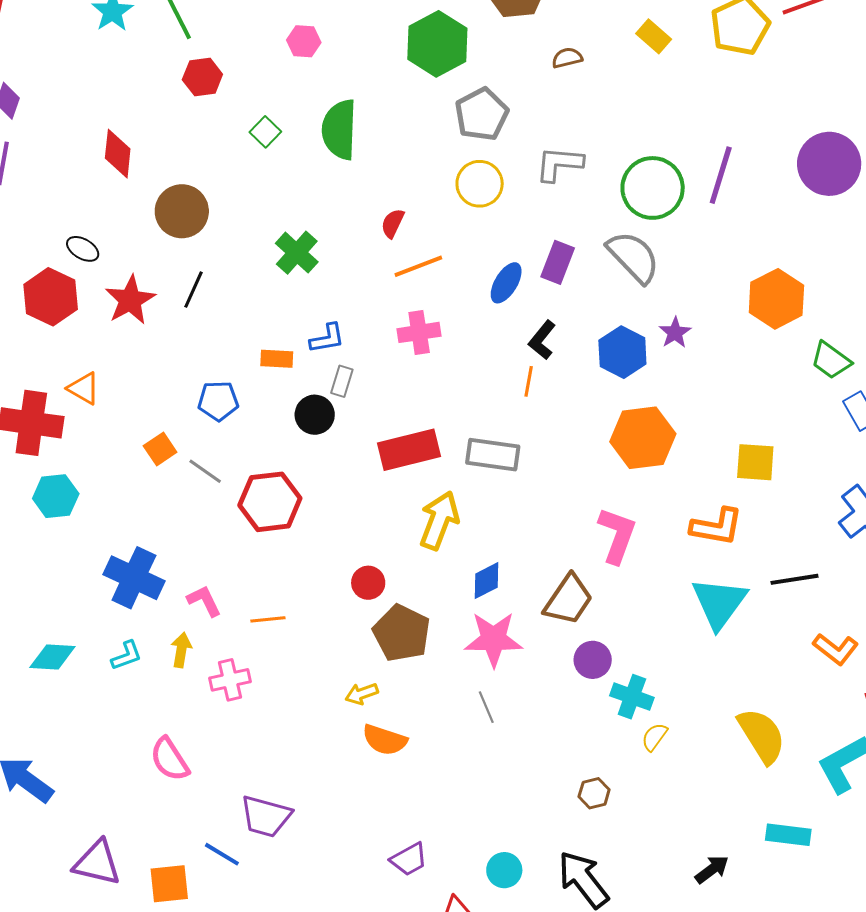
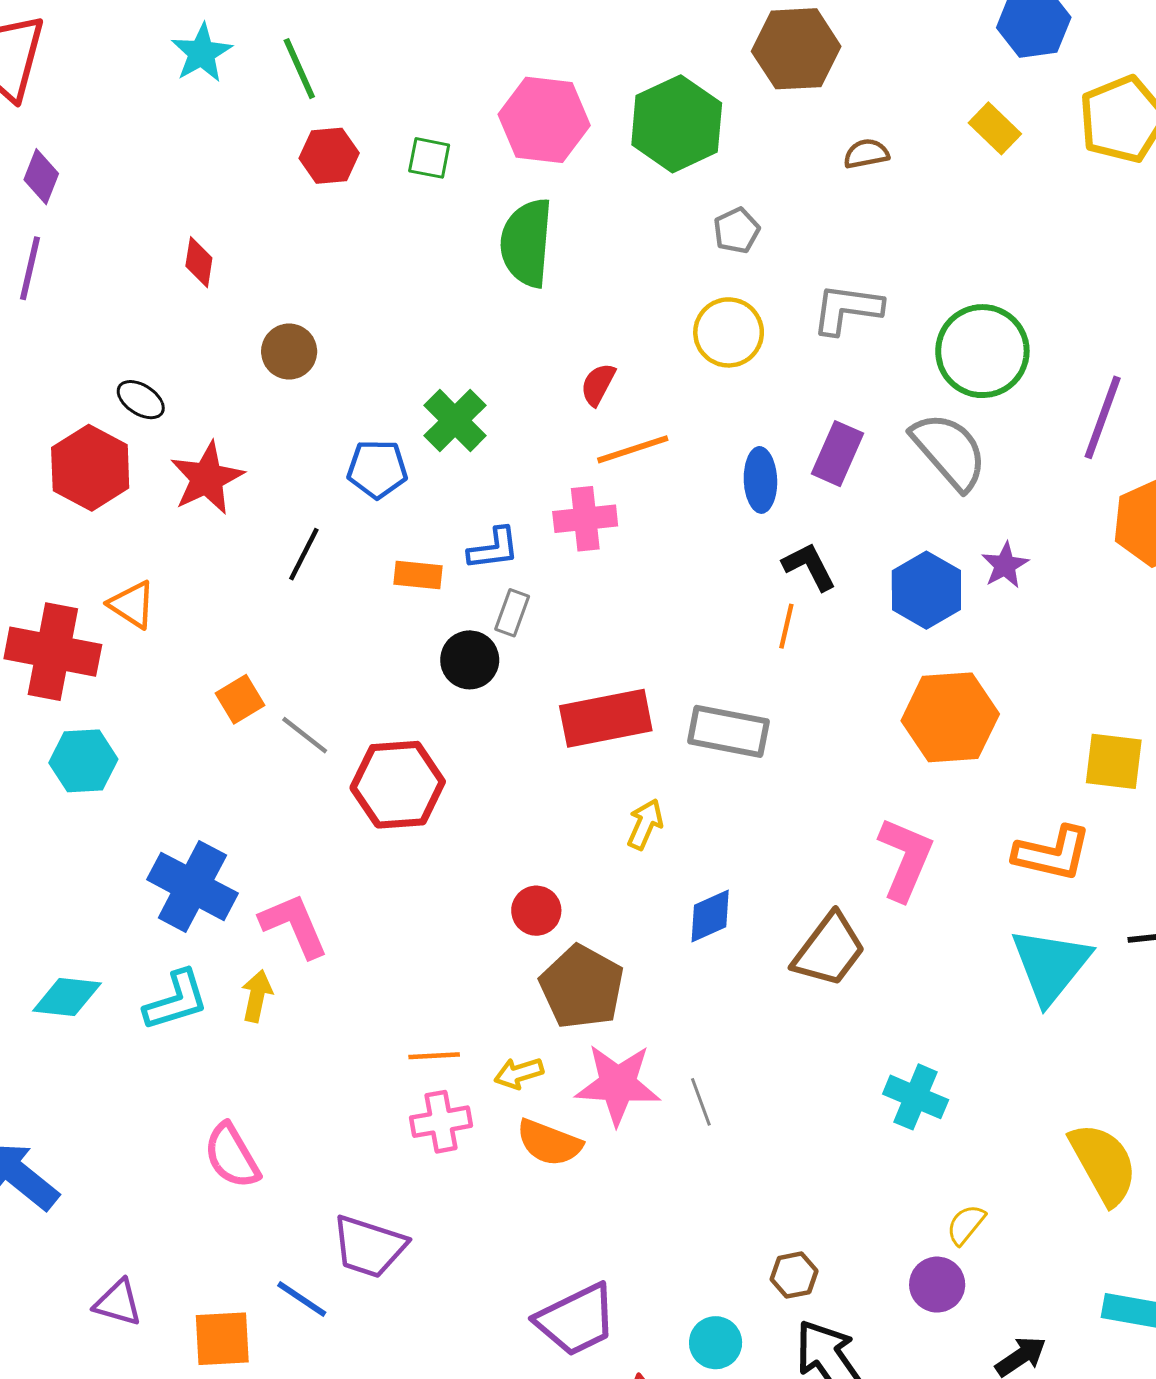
pink hexagon: (304, 41) -> (544, 120), moved, size x1.8
gray pentagon: (482, 114) -> (737, 231), size x0.6
green square: (265, 132) -> (429, 158), moved, turned -36
red diamond: (118, 154) -> (199, 262), size x0.7
purple line: (721, 175) -> (1103, 417), moved
brown circle: (182, 211) -> (289, 352), size x0.7
blue ellipse: (506, 283) -> (760, 480), turned -36
black line: (194, 290) -> (304, 554), moved
pink cross: (419, 332) -> (585, 519), moved
black L-shape: (542, 340) -> (809, 566), turned 111
blue pentagon: (218, 401) -> (377, 469), moved
yellow arrow: (439, 520) -> (645, 824), size x0.6
pink L-shape: (204, 601) -> (294, 925), size x1.4
orange line: (268, 619) -> (434, 1056), moved
pink star: (494, 639) -> (618, 1084), moved
cyan L-shape: (127, 656) -> (176, 1000), size x1.4
purple circle: (593, 660) -> (937, 1285), moved
pink cross: (230, 680) -> (441, 1122), moved
yellow semicircle: (654, 737) -> (966, 1225), moved
brown hexagon: (594, 793) -> (794, 1275), moved
purple trapezoid: (409, 859) -> (576, 1320), size x1.5
purple triangle: (97, 863) -> (118, 1303), size x0.7

